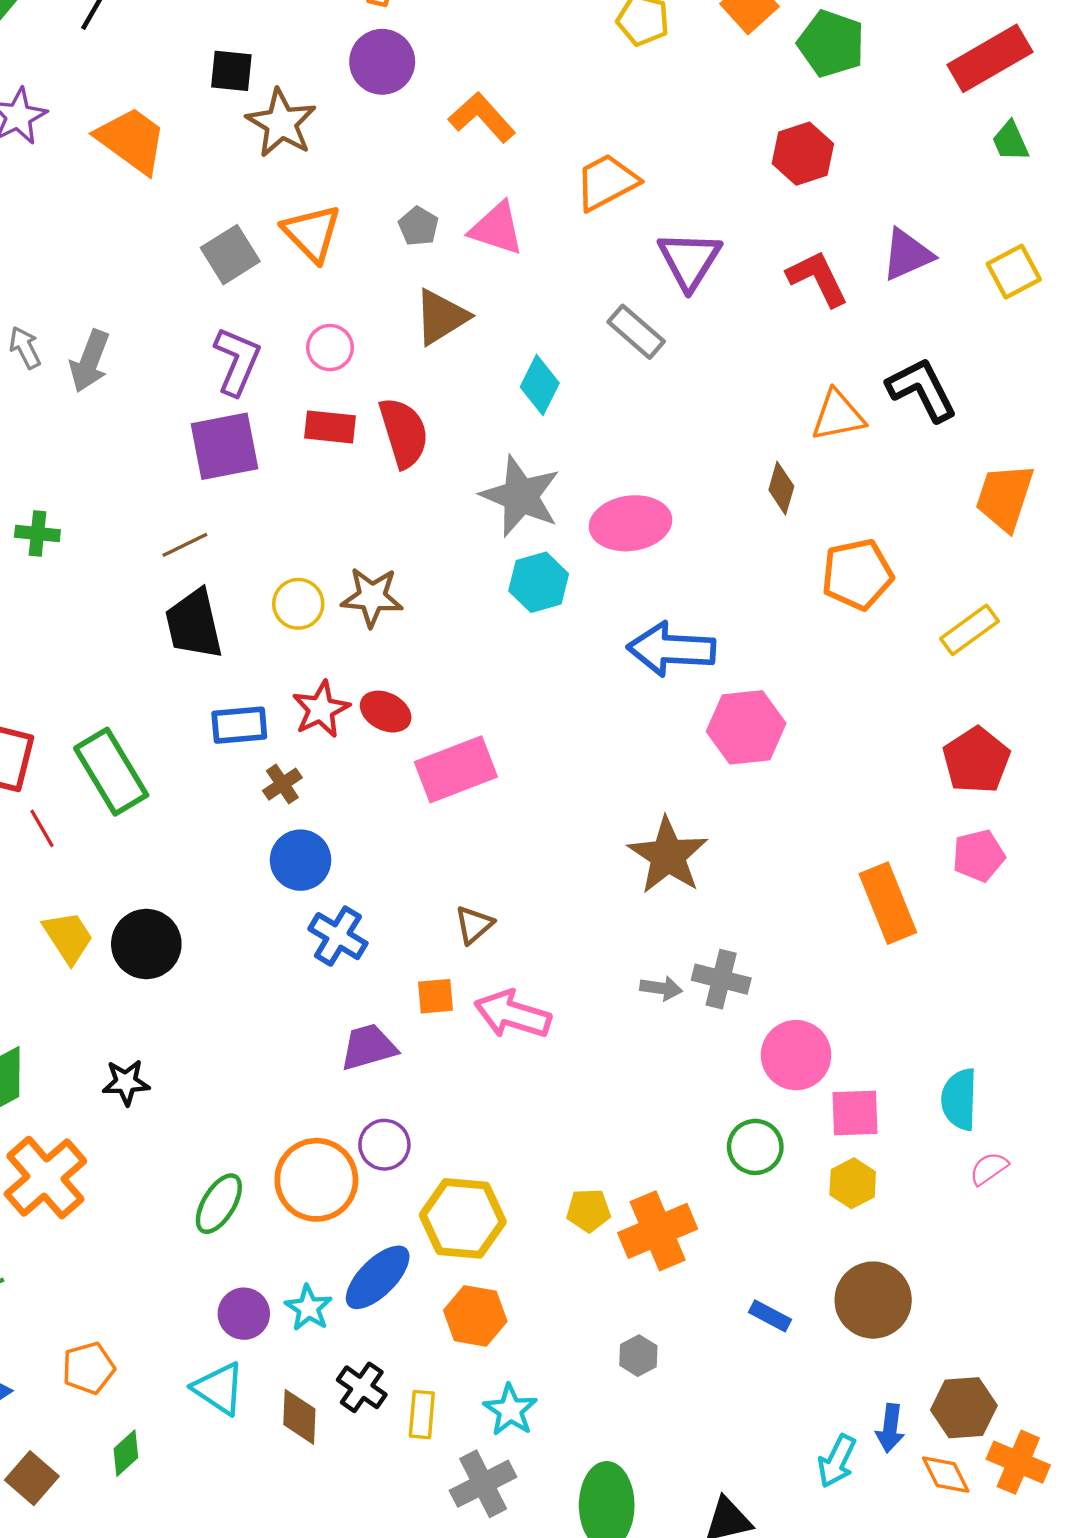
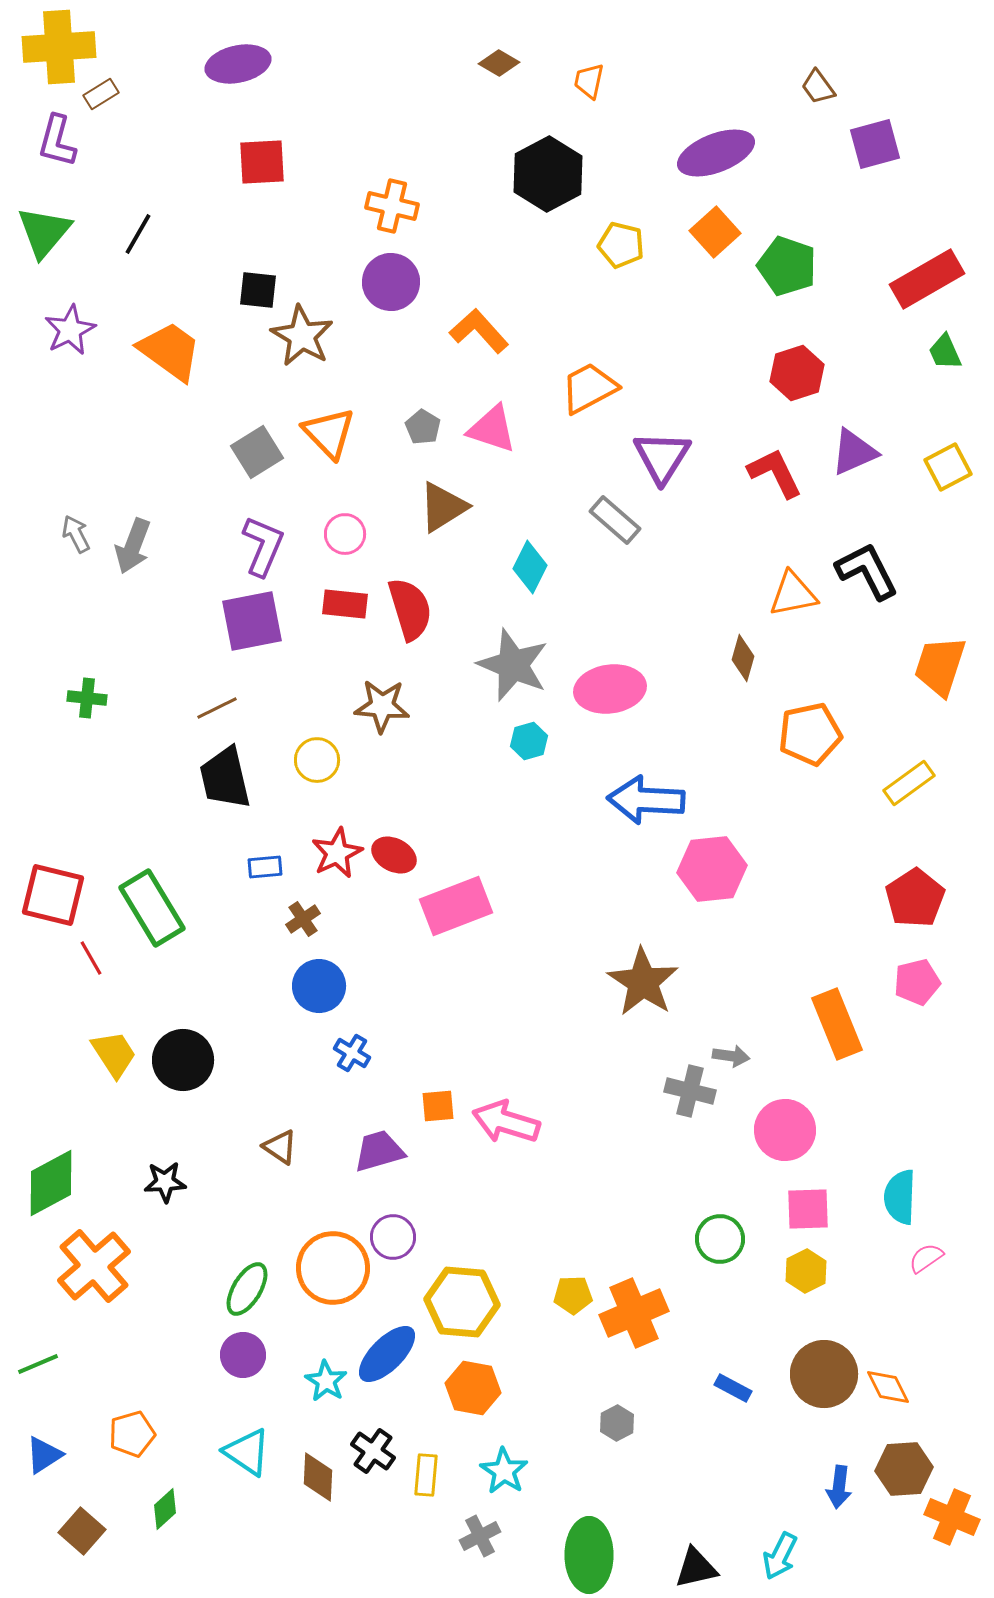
red hexagon: (803, 154) -> (797, 373), moved
cyan hexagon: (539, 582) -> (529, 741), size x0.7
brown star: (372, 597) -> (382, 706), moved
blue rectangle: (239, 725) -> (265, 867), size x0.7
brown triangle: (474, 925) -> (280, 1147), moved, turned -45
blue cross: (338, 936) -> (352, 1053), size x0.7
gray arrow: (661, 988) -> (731, 1056), moved
pink circle: (796, 1055) -> (785, 1130), moved
purple circle: (244, 1314) -> (243, 1355), moved
cyan arrow: (837, 1461) -> (780, 1556), moved
orange diamond: (946, 1475) -> (888, 1387), moved
gray cross: (483, 1484) -> (480, 1536), size x0.7

